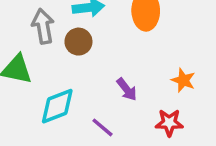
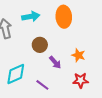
brown circle: (78, 42) -> (40, 45), moved
orange star: (183, 80) -> (78, 55), moved

